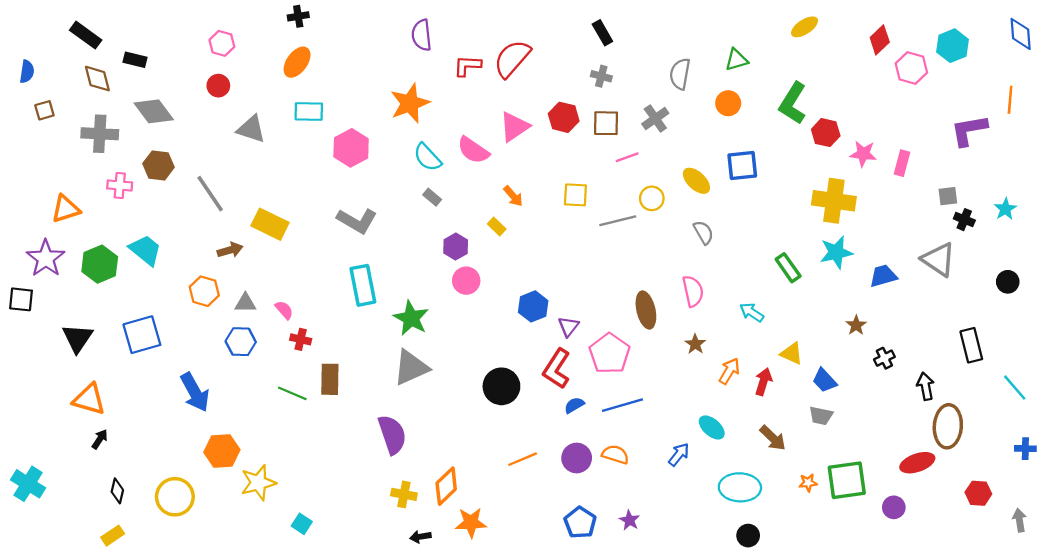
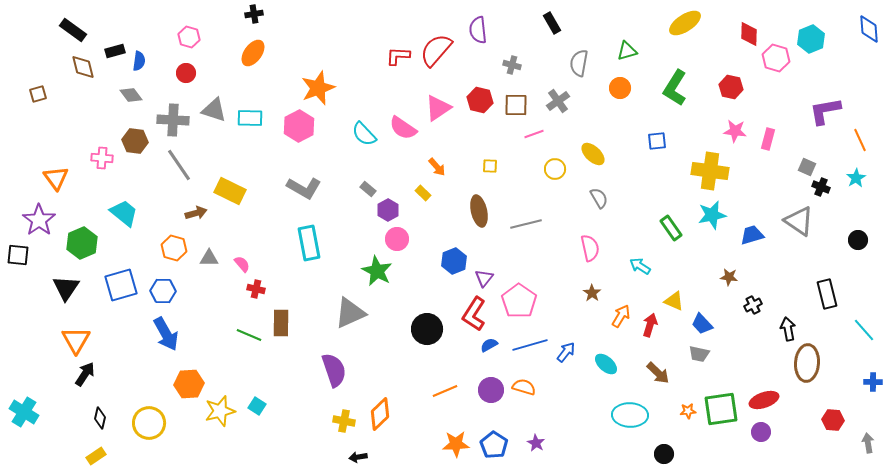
yellow ellipse: (805, 27) -> (685, 23), size x1.4
black rectangle: (602, 33) -> (552, 23), moved
purple semicircle: (422, 35) -> (478, 30), moved
red diamond: (880, 40) -> (749, 34), turned -45
black rectangle: (135, 60) -> (115, 51), turned -30
blue semicircle: (27, 72) -> (139, 61), moved
orange line: (1010, 100) -> (860, 140), moved, turned -30
orange star: (410, 103) -> (318, 88), moved
gray diamond: (154, 111) -> (131, 95), size x0.7
cyan rectangle: (309, 111) -> (250, 118), moved
red hexagon: (826, 133) -> (731, 87), moved
gray cross: (100, 134) -> (173, 120), moved
blue square: (742, 165) -> (657, 141), moved, size x0.7
yellow square: (575, 195) -> (490, 166), size x0.7
gray square: (948, 196) -> (807, 167), turned 30
gray rectangle: (432, 197) -> (368, 189), moved
orange triangle: (66, 209) -> (56, 178), turned -48
gray line: (618, 221) -> (526, 224), moved
green hexagon: (100, 264) -> (82, 243), moved
brown ellipse: (646, 310) -> (479, 211), moved
green star: (411, 318) -> (377, 271), moved
brown star: (856, 325) -> (729, 277), turned -30
blue hexagon: (241, 342) -> (163, 291), moved
orange triangle: (89, 399) -> (76, 340), turned 44
black arrow: (100, 439) -> (85, 374), size x1.4
blue arrow: (679, 454) -> (566, 352), moved
red ellipse: (917, 463) -> (764, 400), moved
orange star: (471, 523) -> (456, 444), moved
cyan square: (302, 524) -> (257, 406), moved
black circle: (748, 536) -> (664, 454), moved

